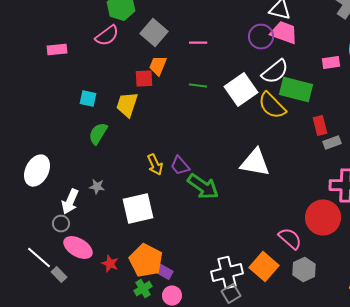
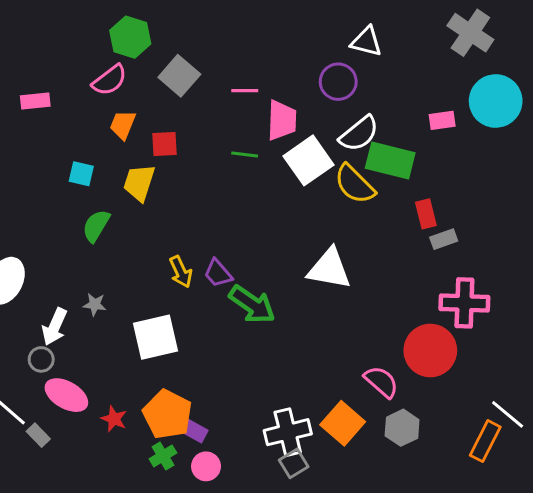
pink trapezoid: (284, 33) -> (282, 120), moved, turned 72
orange trapezoid: (158, 66) -> (123, 125), moved

